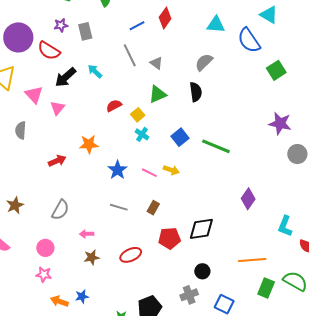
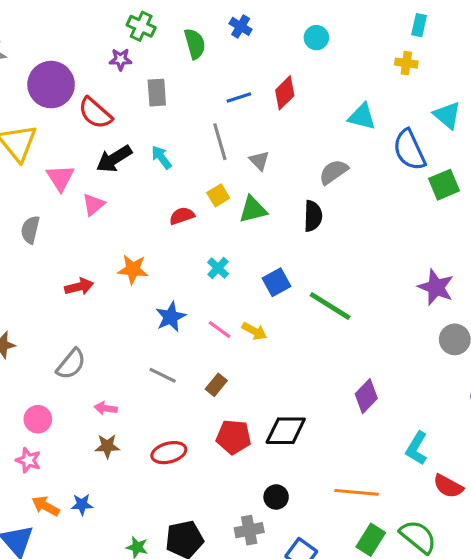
purple star: (61, 25) -> (121, 59), moved
green square: (276, 70) -> (444, 185), moved
yellow square: (138, 115) -> (218, 195), moved

